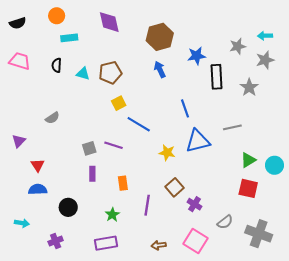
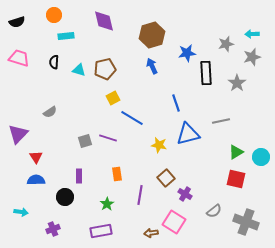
purple triangle: (19, 141) -> (18, 134), size x1.5
purple rectangle: (92, 174) -> (79, 176), moved
pink square: (196, 241) -> (174, 222), moved

